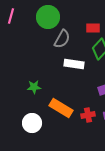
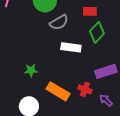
gray semicircle: (62, 39) -> (59, 22), turned 30
red cross: (88, 115) -> (85, 89), moved, turned 32

